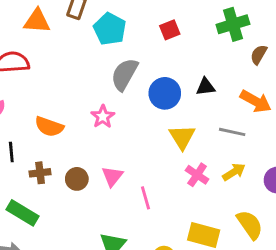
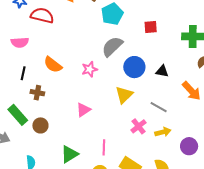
gray line: (232, 132) -> (159, 107), moved
yellow triangle: (182, 137) -> (124, 95), moved
brown circle: (77, 179) -> (40, 125), moved
pink line: (146, 198) -> (104, 147), moved

